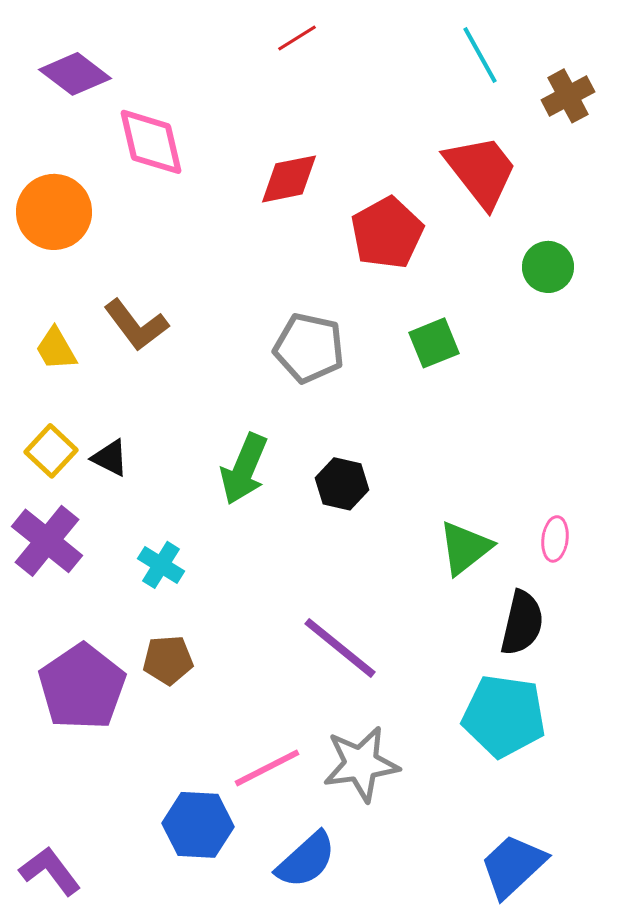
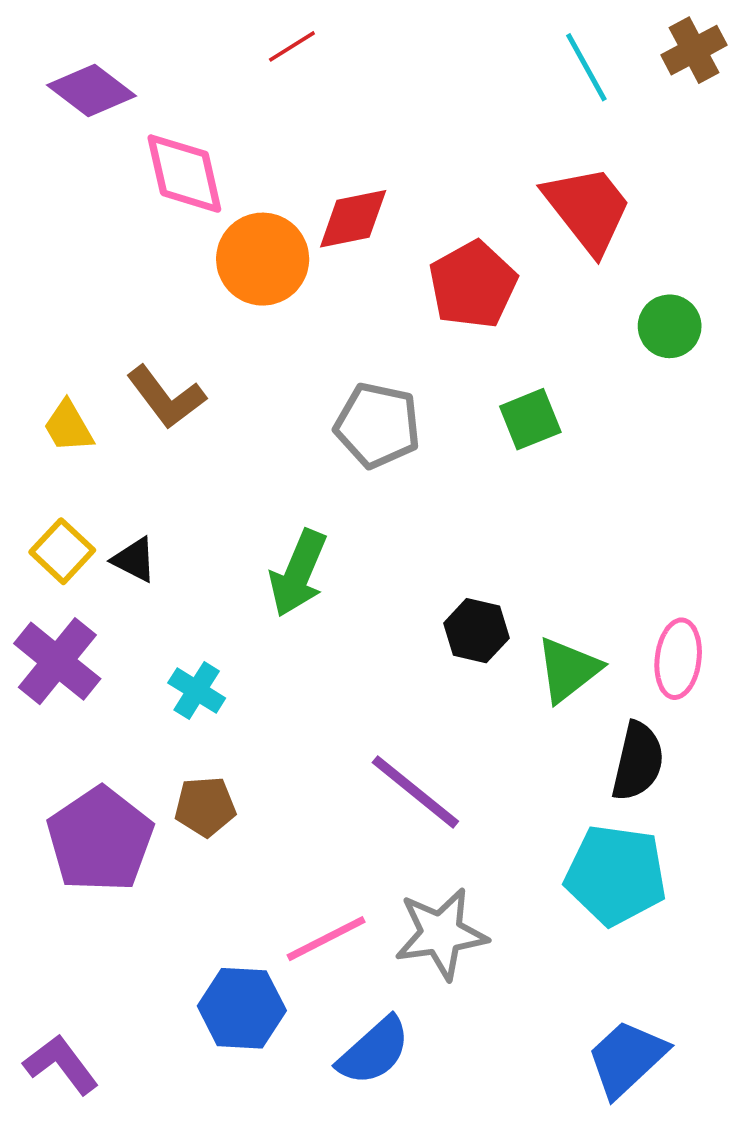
red line: (297, 38) -> (292, 46), moved
brown cross: (568, 96) -> (694, 50), moved
orange circle: (54, 212) -> (263, 259), moved
black hexagon: (342, 484) -> (476, 631), moved
pink ellipse: (555, 539) -> (678, 659), size x1.4

